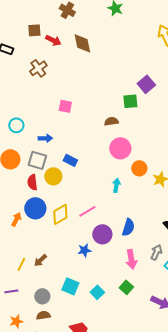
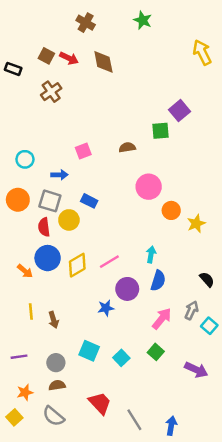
brown square: (34, 30) -> (46, 56), moved, turned 32
pink square: (65, 106) -> (83, 151), moved, turned -32
brown semicircle: (111, 121) -> (127, 147), moved
cyan arrow: (116, 185) -> (151, 254), moved
orange arrow: (16, 219) -> (25, 271), turned 104
pink arrow: (131, 259) -> (162, 319), turned -132
brown arrow: (40, 260) -> (53, 320), turned -64
yellow line: (21, 264) -> (31, 312), moved, turned -32

